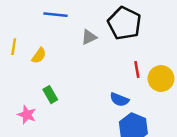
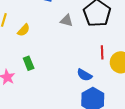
gray triangle: (89, 37) -> (67, 21), turned 32

